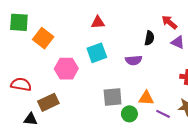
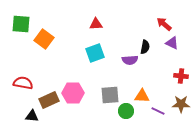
black semicircle: (149, 38) -> (145, 47), moved
pink hexagon: (66, 69) -> (73, 93), moved

